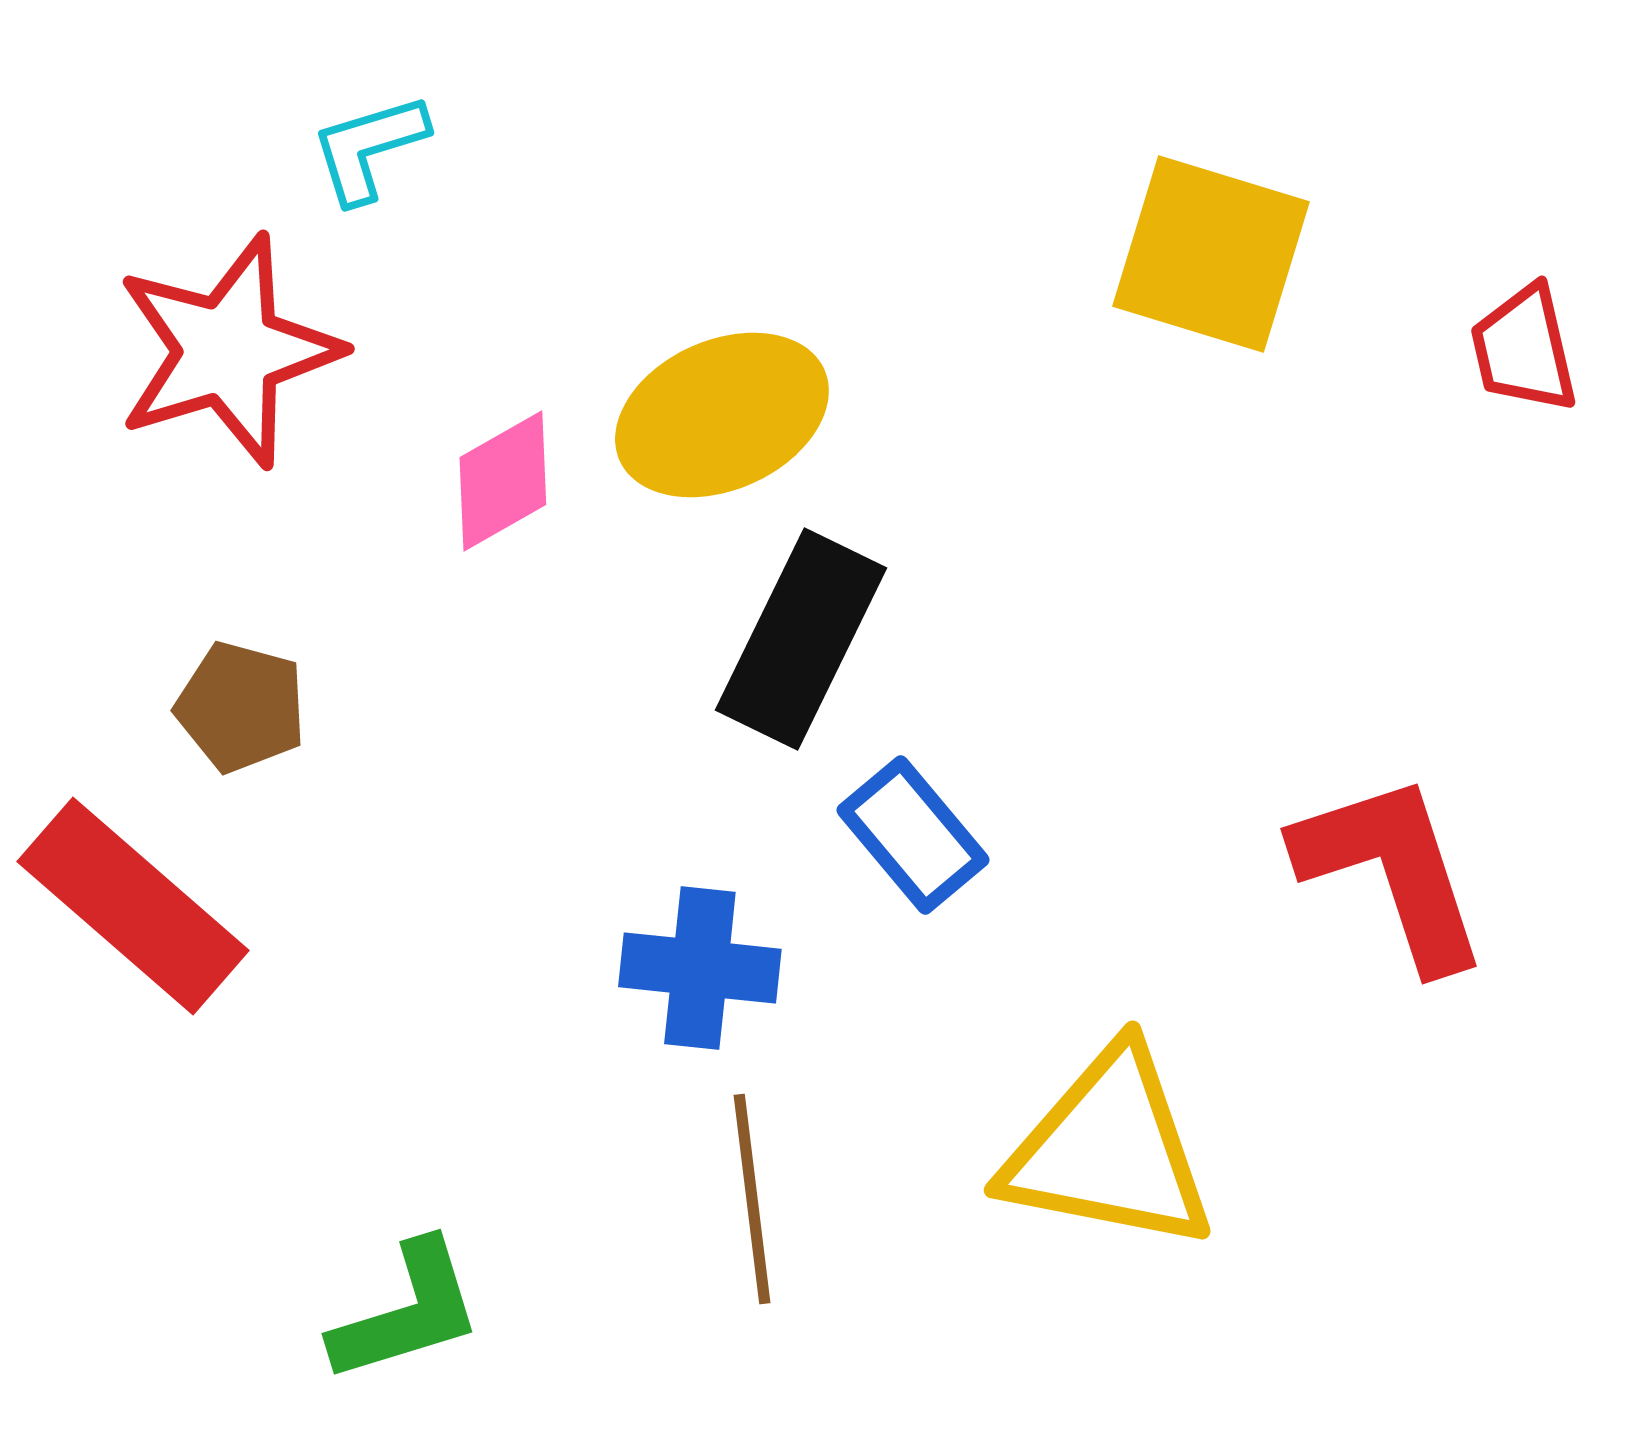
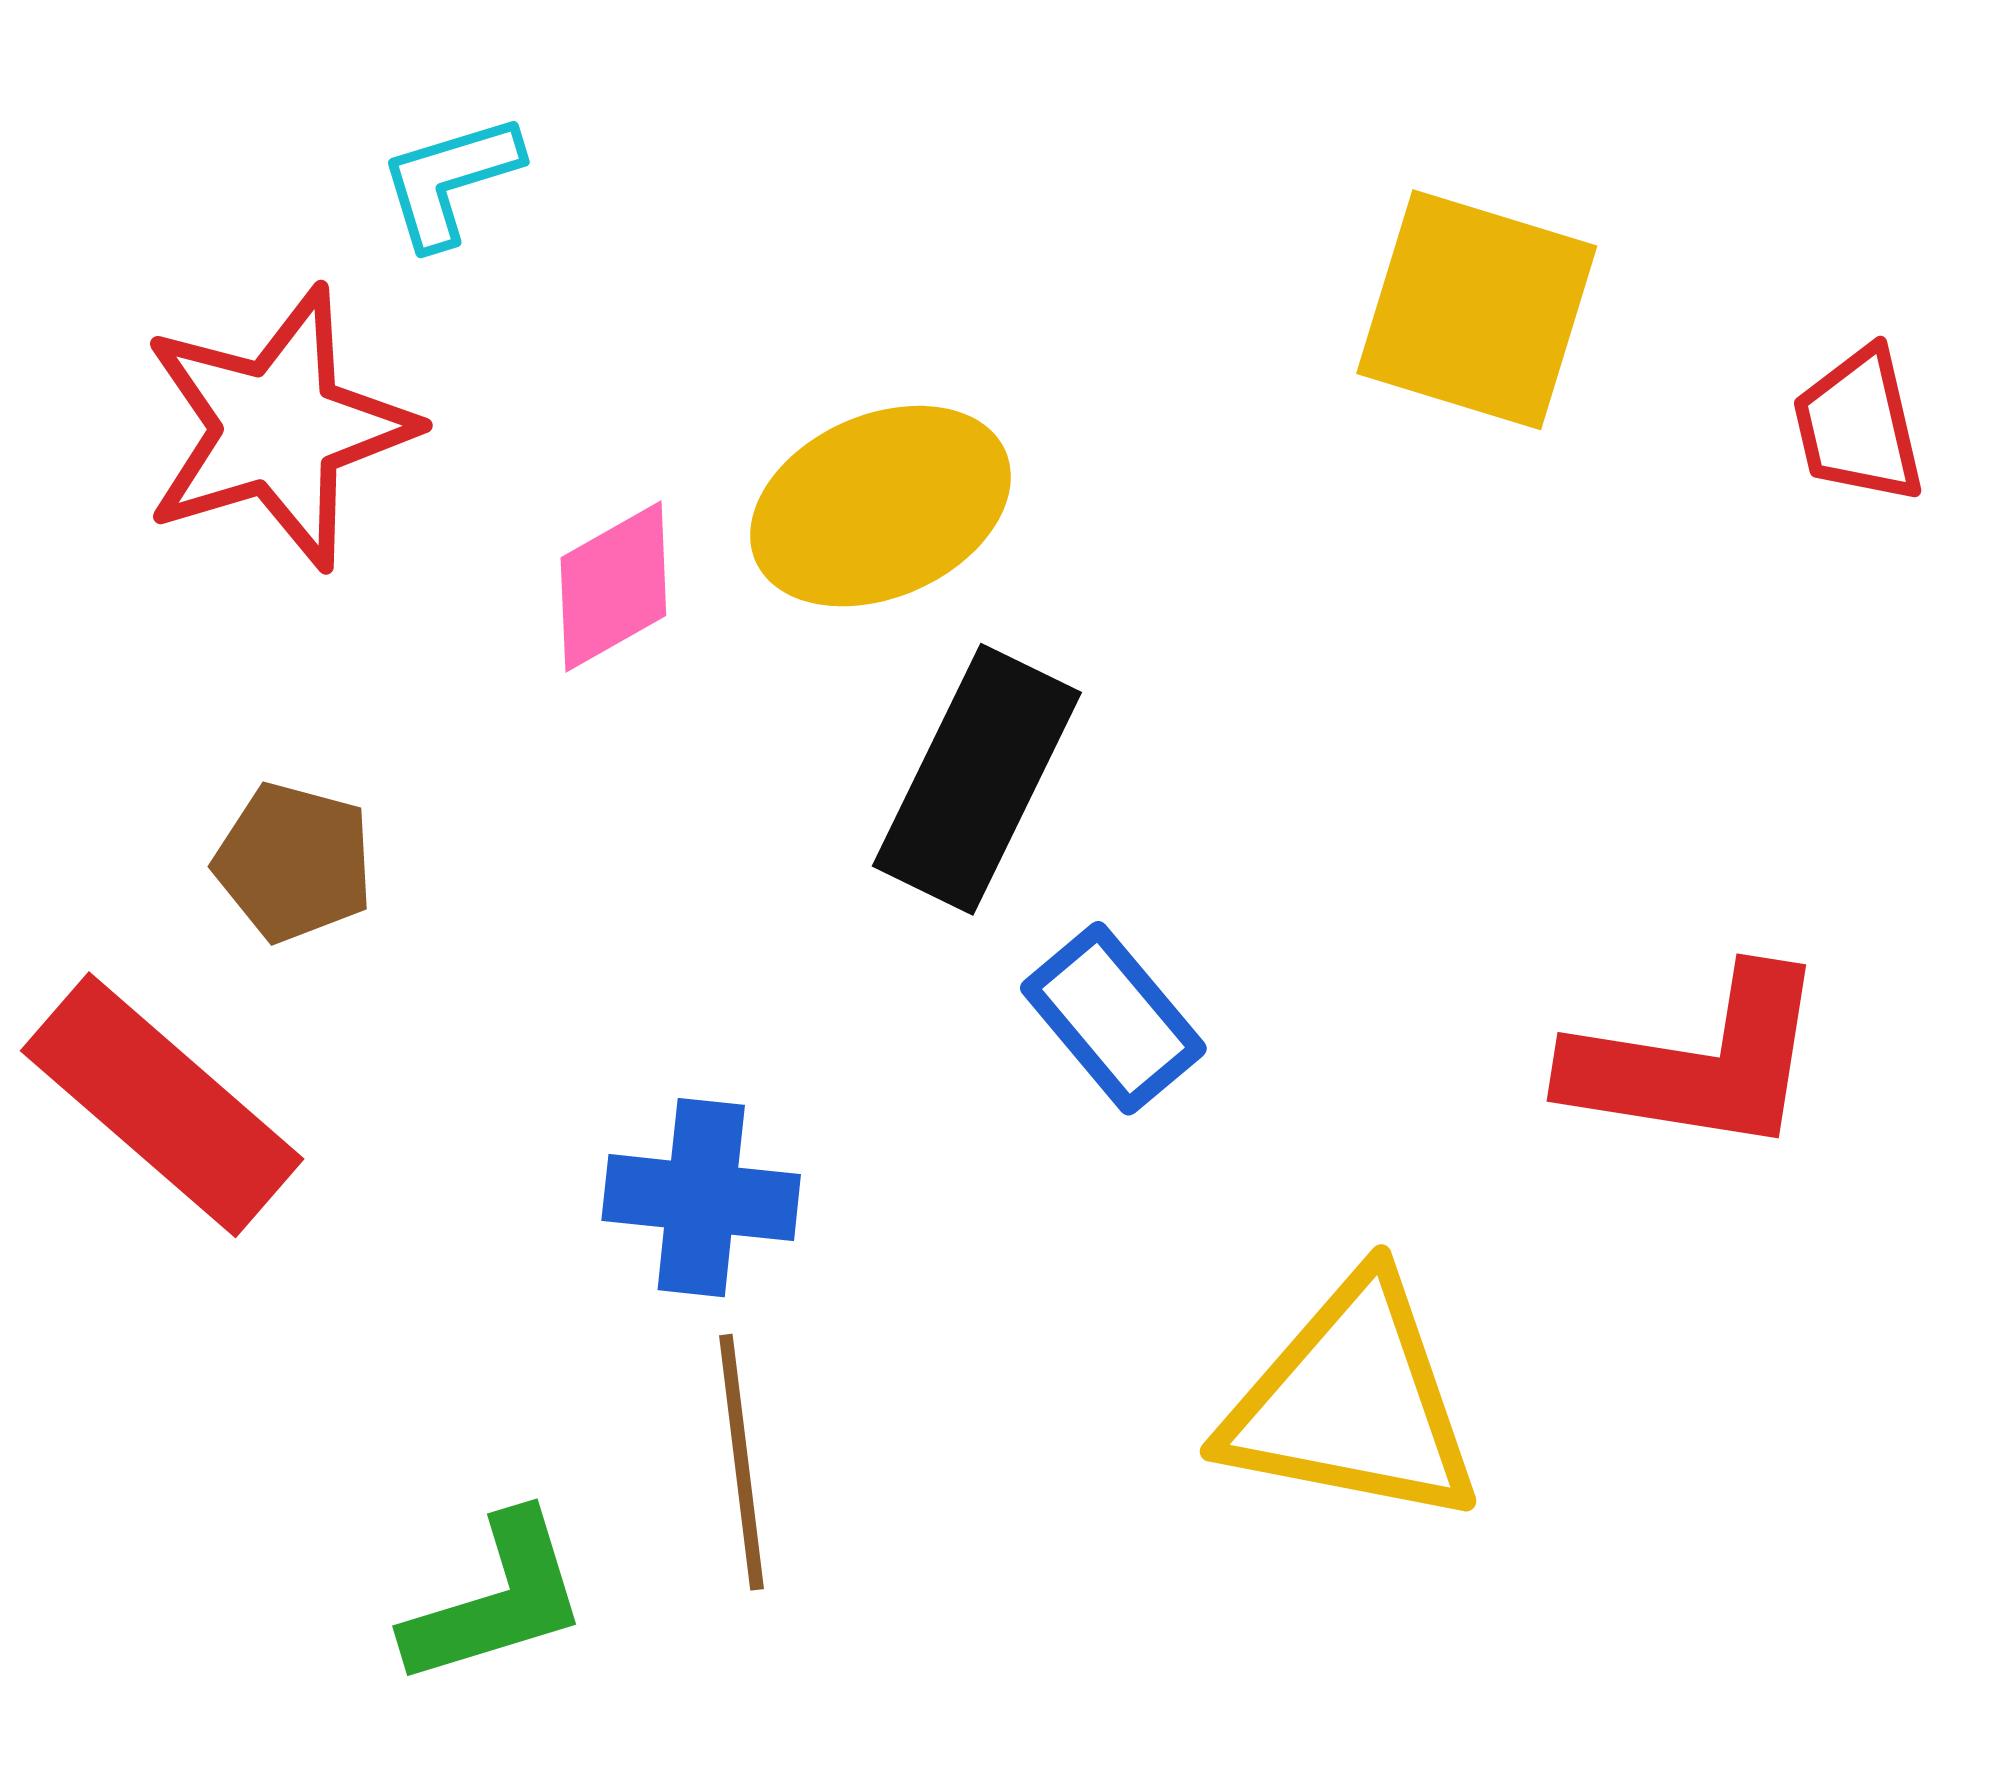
red L-shape: (1392, 871) -> (1698, 1062), turned 117
blue cross: (700, 968) -> (701, 1198), moved
brown line: (752, 1199) -> (741, 1462), moved

